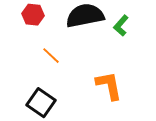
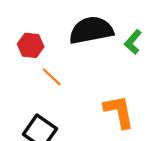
red hexagon: (33, 15) -> (31, 45), moved

